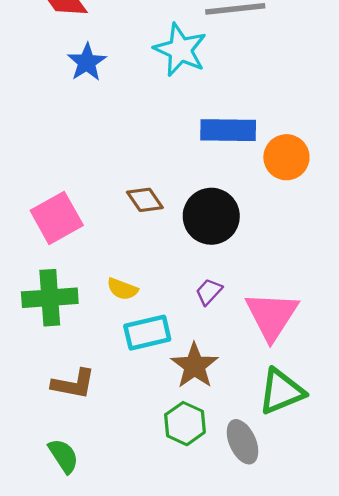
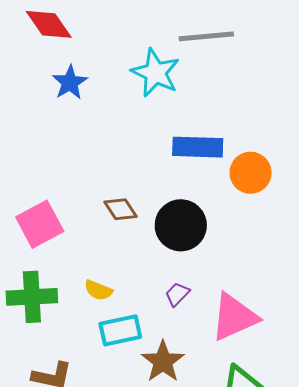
pink triangle: (272, 316) -> (234, 317), turned 32

